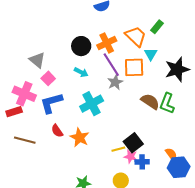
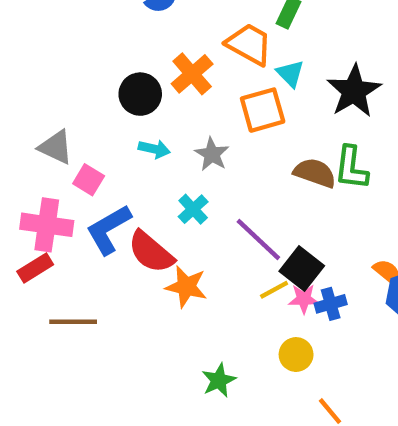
purple line: (111, 65) -> (258, 240), moved
gray star: (115, 82) -> (212, 154), moved
cyan cross: (92, 104) -> (193, 209), size x0.6
red semicircle: (57, 131) -> (151, 252), moved, size x1.6

